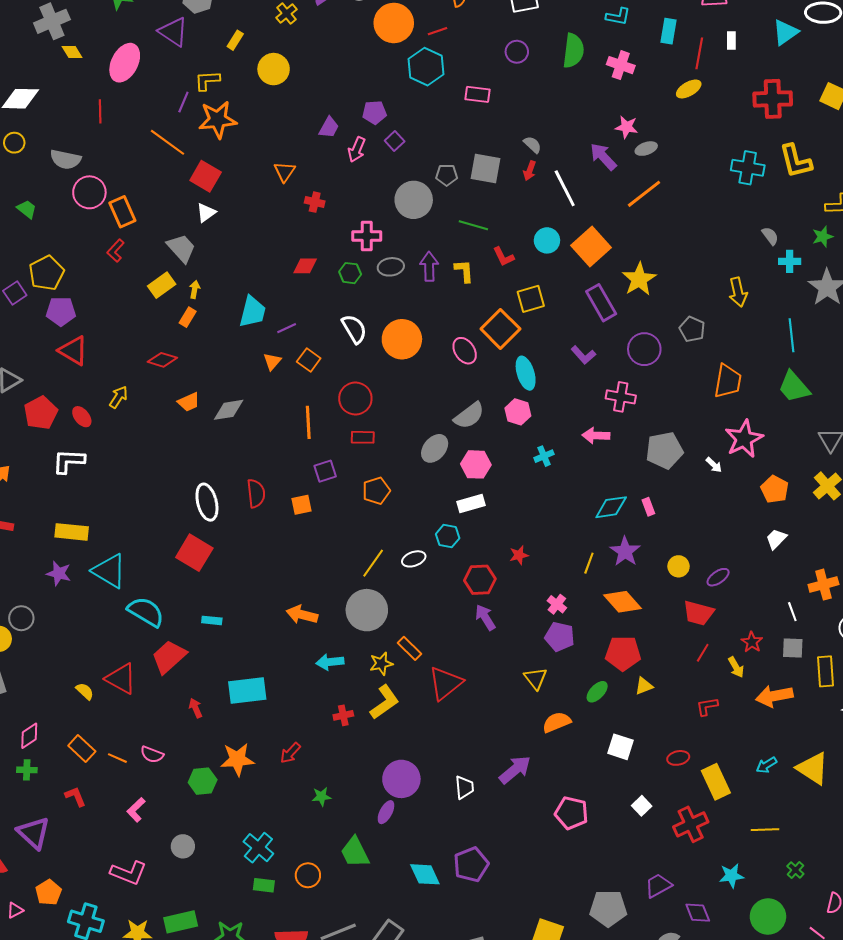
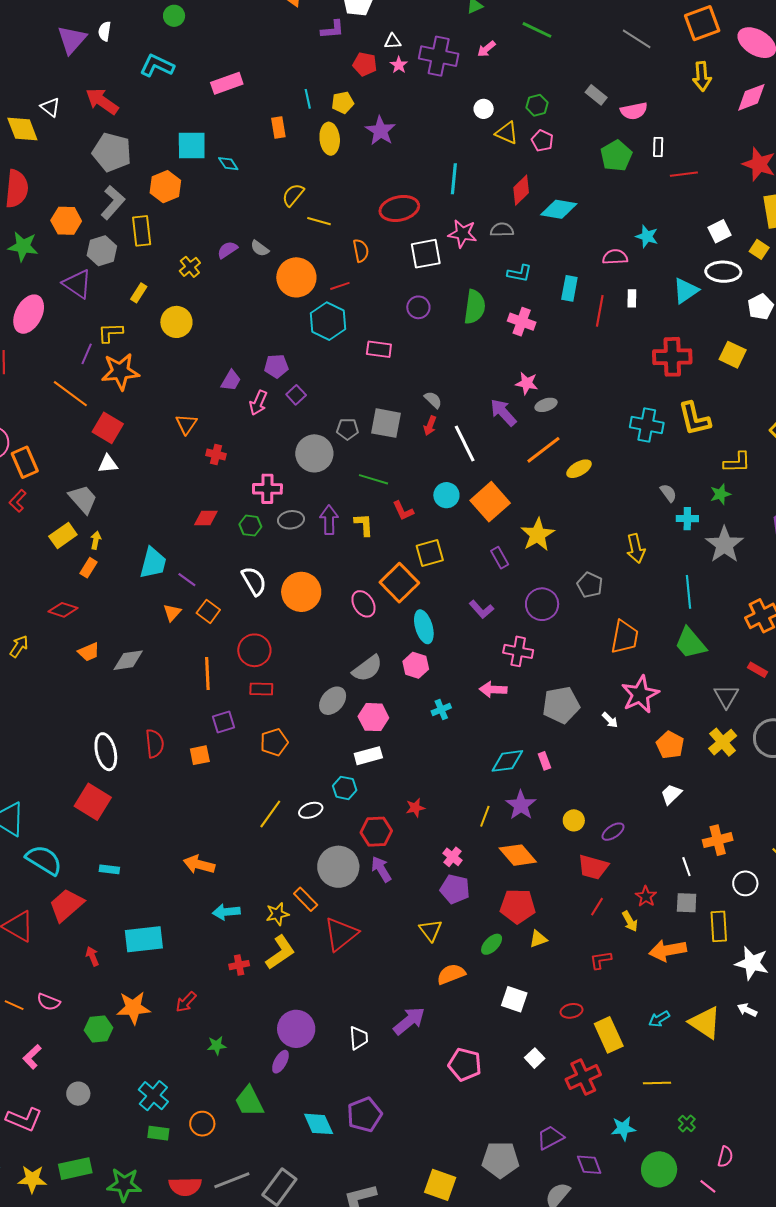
yellow ellipse: (689, 89) -> (579, 469), moved
white triangle: (206, 213) -> (108, 464), turned 30
purple rectangle: (601, 303) -> (500, 558), size x0.6
purple line: (287, 328) -> (187, 580), turned 60
gray circle: (367, 610) -> (338, 867), moved

